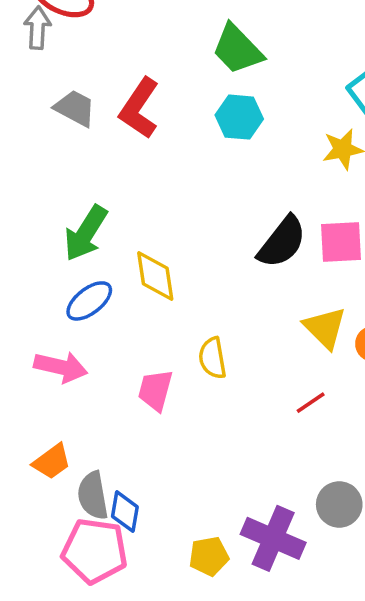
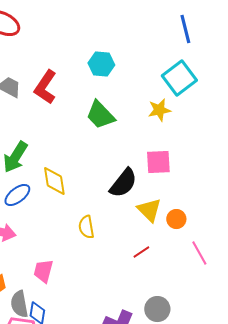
green trapezoid: (237, 49) -> (100, 115), moved
cyan hexagon: (239, 117) -> (101, 64), moved
black semicircle: (282, 242) -> (123, 183), moved
pink trapezoid: (155, 390) -> (43, 271), moved

